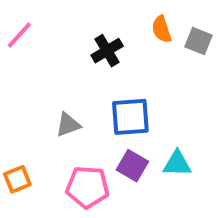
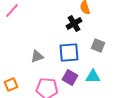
gray square: (199, 41) -> (98, 46), moved
black cross: (107, 51) -> (74, 24), moved

